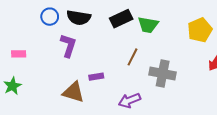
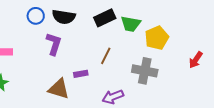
yellow pentagon: (200, 30) -> (157, 38), moved
brown line: (133, 57) -> (106, 56), moved

